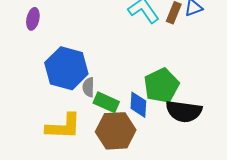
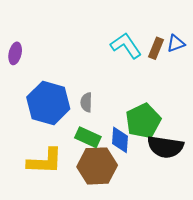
gray semicircle: (88, 87) -> (86, 102), moved

